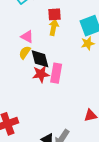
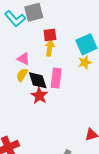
pink rectangle: (56, 73) -> (56, 78), moved
red star: (41, 74) -> (39, 96), turned -30

